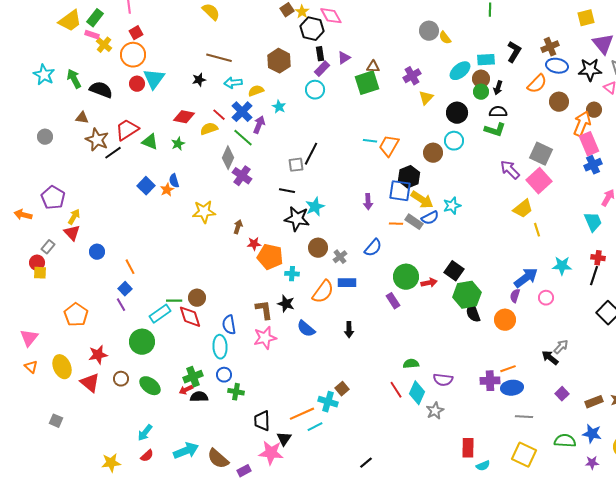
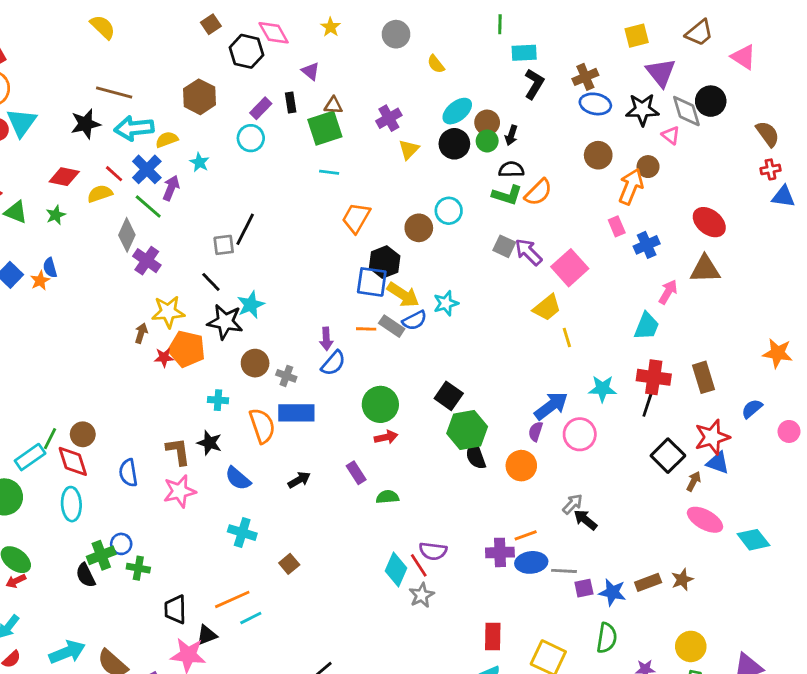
yellow star: (302, 12) -> (330, 27), moved
gray circle: (429, 31) -> (396, 34), moved
black rectangle: (320, 54) -> (291, 103), moved
purple triangle: (344, 58) -> (311, 71), moved, turned -48
cyan rectangle: (486, 60) -> (524, 53), moved
black star: (199, 80) -> (86, 124), size x1.5
cyan arrow: (233, 83) -> (134, 128), size x1.5
orange semicircle: (537, 84) -> (538, 192), moved
black circle: (457, 113) -> (454, 144), moved
cyan line: (370, 141) -> (329, 172), moved
pink rectangle: (589, 144) -> (617, 226), moved, size x0.6
gray square: (541, 154) -> (504, 246), moved, size x0.7
black line: (287, 191) -> (211, 282), turned 35
purple arrow: (368, 202) -> (326, 339), moved
yellow star: (204, 212) -> (168, 312), moved
cyan trapezoid: (593, 222) -> (647, 326), turned 45
orange pentagon: (270, 257) -> (187, 349), moved
gray cross: (340, 257) -> (286, 376), turned -32
red cross: (598, 258) -> (654, 377), size x1.6
blue rectangle: (347, 283) -> (296, 413), size x1.4
red arrow: (429, 283) -> (386, 437), moved
orange semicircle: (323, 292) -> (262, 426), turned -55
pink circle: (546, 298) -> (580, 434), size x1.5
green line: (174, 301) -> (50, 439), turned -63
purple rectangle: (393, 301) -> (356, 473), moved
black arrow: (349, 330) -> (299, 480), turned -119
cyan ellipse: (220, 347) -> (71, 504), moved
gray arrow: (561, 347) -> (573, 504), moved
green semicircle: (411, 364) -> (387, 497), moved
green cross: (193, 377) -> (101, 555), moved
red arrow: (186, 390) -> (16, 581), moved
red line: (396, 390) -> (419, 565), moved
purple square: (562, 394) -> (584, 588), moved, turned 32
black semicircle: (199, 397) -> (86, 575), turned -114
cyan cross: (328, 402) -> (242, 533), moved
gray line: (524, 417) -> (564, 571), moved
blue star: (592, 434) -> (612, 592), moved
black triangle: (284, 439) -> (207, 635), turned 35
green semicircle: (565, 441) -> (607, 638), turned 95
red rectangle: (468, 448) -> (493, 636), moved

